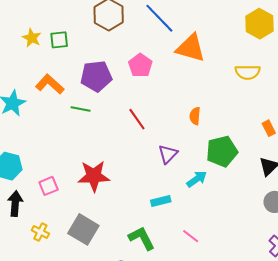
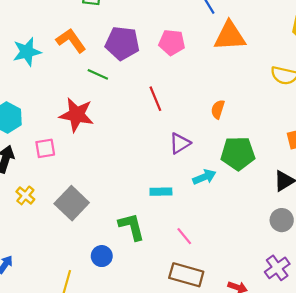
orange triangle: (191, 48) -> (230, 36), turned -32
pink pentagon: (140, 65) -> (172, 42), turned 30
red star: (94, 176) -> (77, 115), moved

